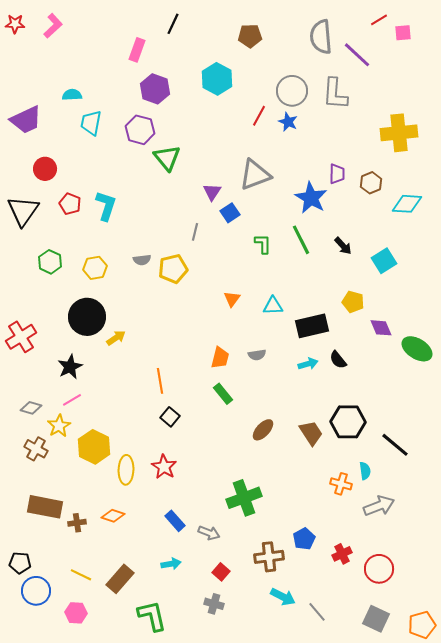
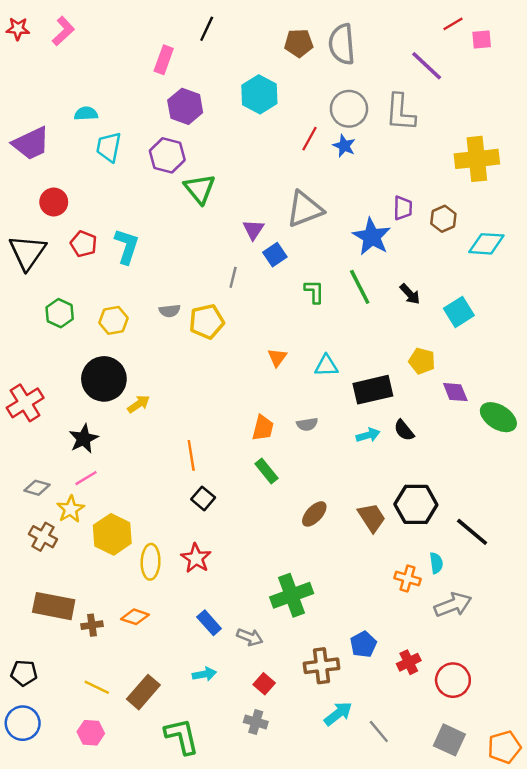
gray semicircle: (321, 37) -> (342, 44), moved
blue circle: (36, 591) -> (23, 723), moved
cyan arrow: (283, 597) -> (338, 714), turned -65

